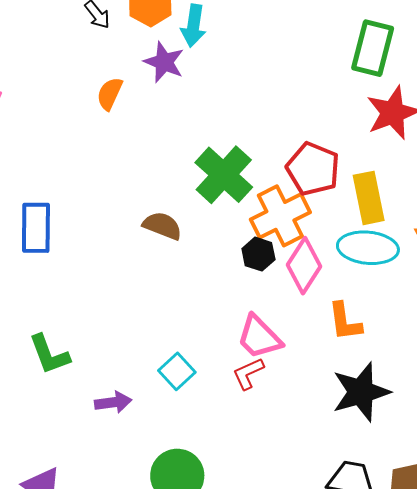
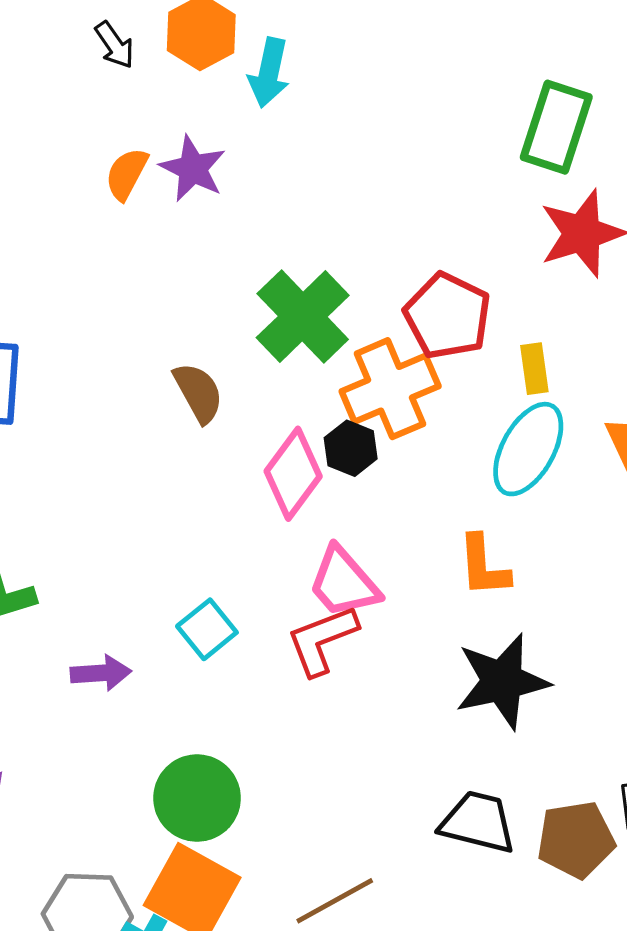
purple star: (164, 62) -> (193, 169), moved
yellow rectangle: (369, 198) -> (534, 369), size x0.6
brown semicircle: (162, 226) -> (198, 393), turned 36
cyan ellipse: (368, 248) -> (528, 449), turned -70
pink diamond: (304, 266) -> (293, 474), moved
red L-shape: (248, 373) -> (322, 640), size x1.4

